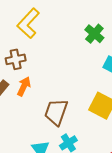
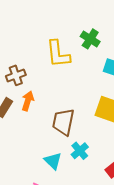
yellow L-shape: (28, 23) -> (58, 54), moved, turned -40

